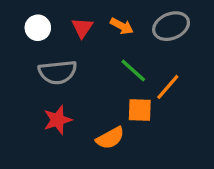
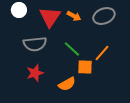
white circle: (38, 28) -> (19, 10), moved
red triangle: (82, 28) -> (50, 17), size x1.6
green line: (133, 71) -> (72, 49), moved

